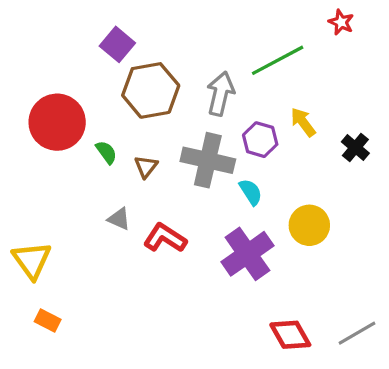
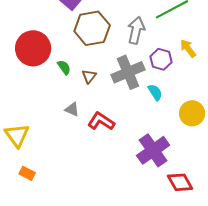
gray cross: (208, 160) -> (128, 72), turned -36
purple cross: (247, 254) -> (153, 150), moved

